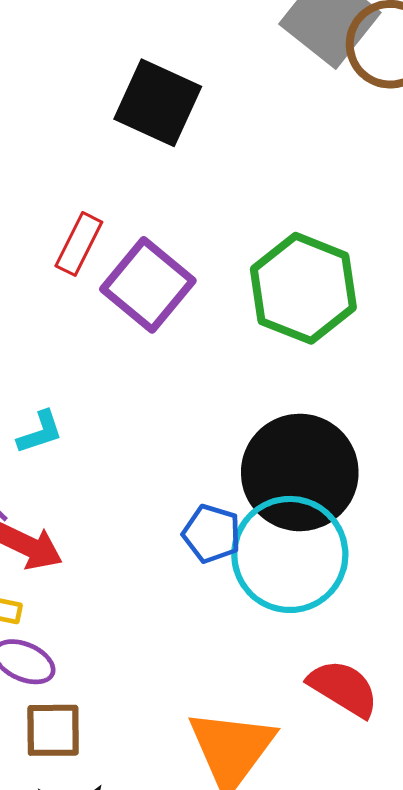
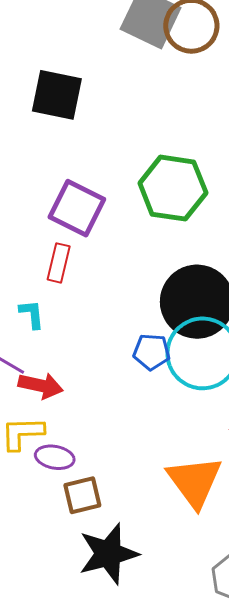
red rectangle: (79, 244) -> (59, 263), moved
cyan L-shape: (40, 432) -> (32, 314), turned -64

